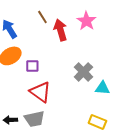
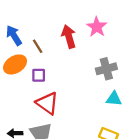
brown line: (42, 17) -> (38, 46), moved
gray cross: (83, 72) -> (106, 69), moved, turned 30

